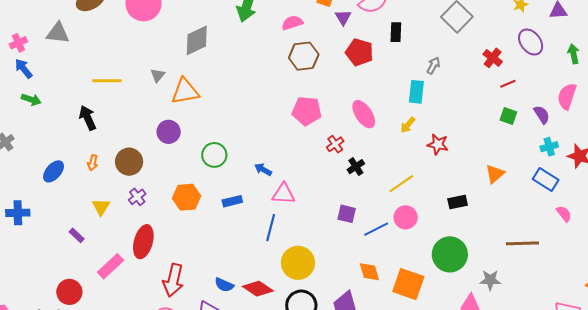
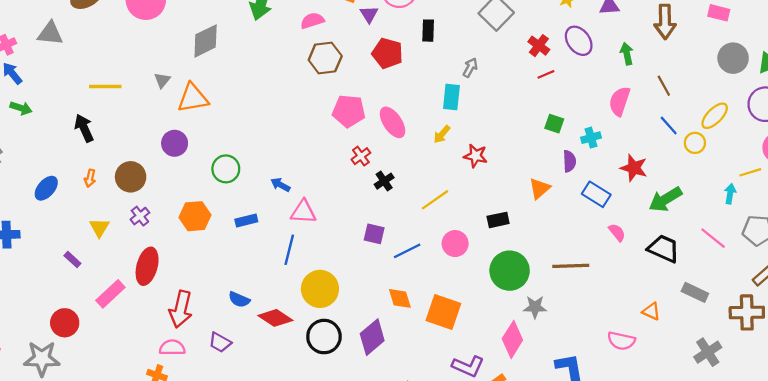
red cross: (493, 58) -> (539, 46), moved
red line: (508, 84) -> (546, 74), moved
pink pentagon: (307, 111) -> (349, 111), moved
purple semicircle: (542, 115) -> (569, 161), moved, turned 30
cyan cross: (549, 147) -> (591, 138), moved
pink circle: (406, 217) -> (455, 244), moved
green circle: (450, 254) -> (510, 271), moved
blue semicircle: (224, 285) -> (239, 300), moved

